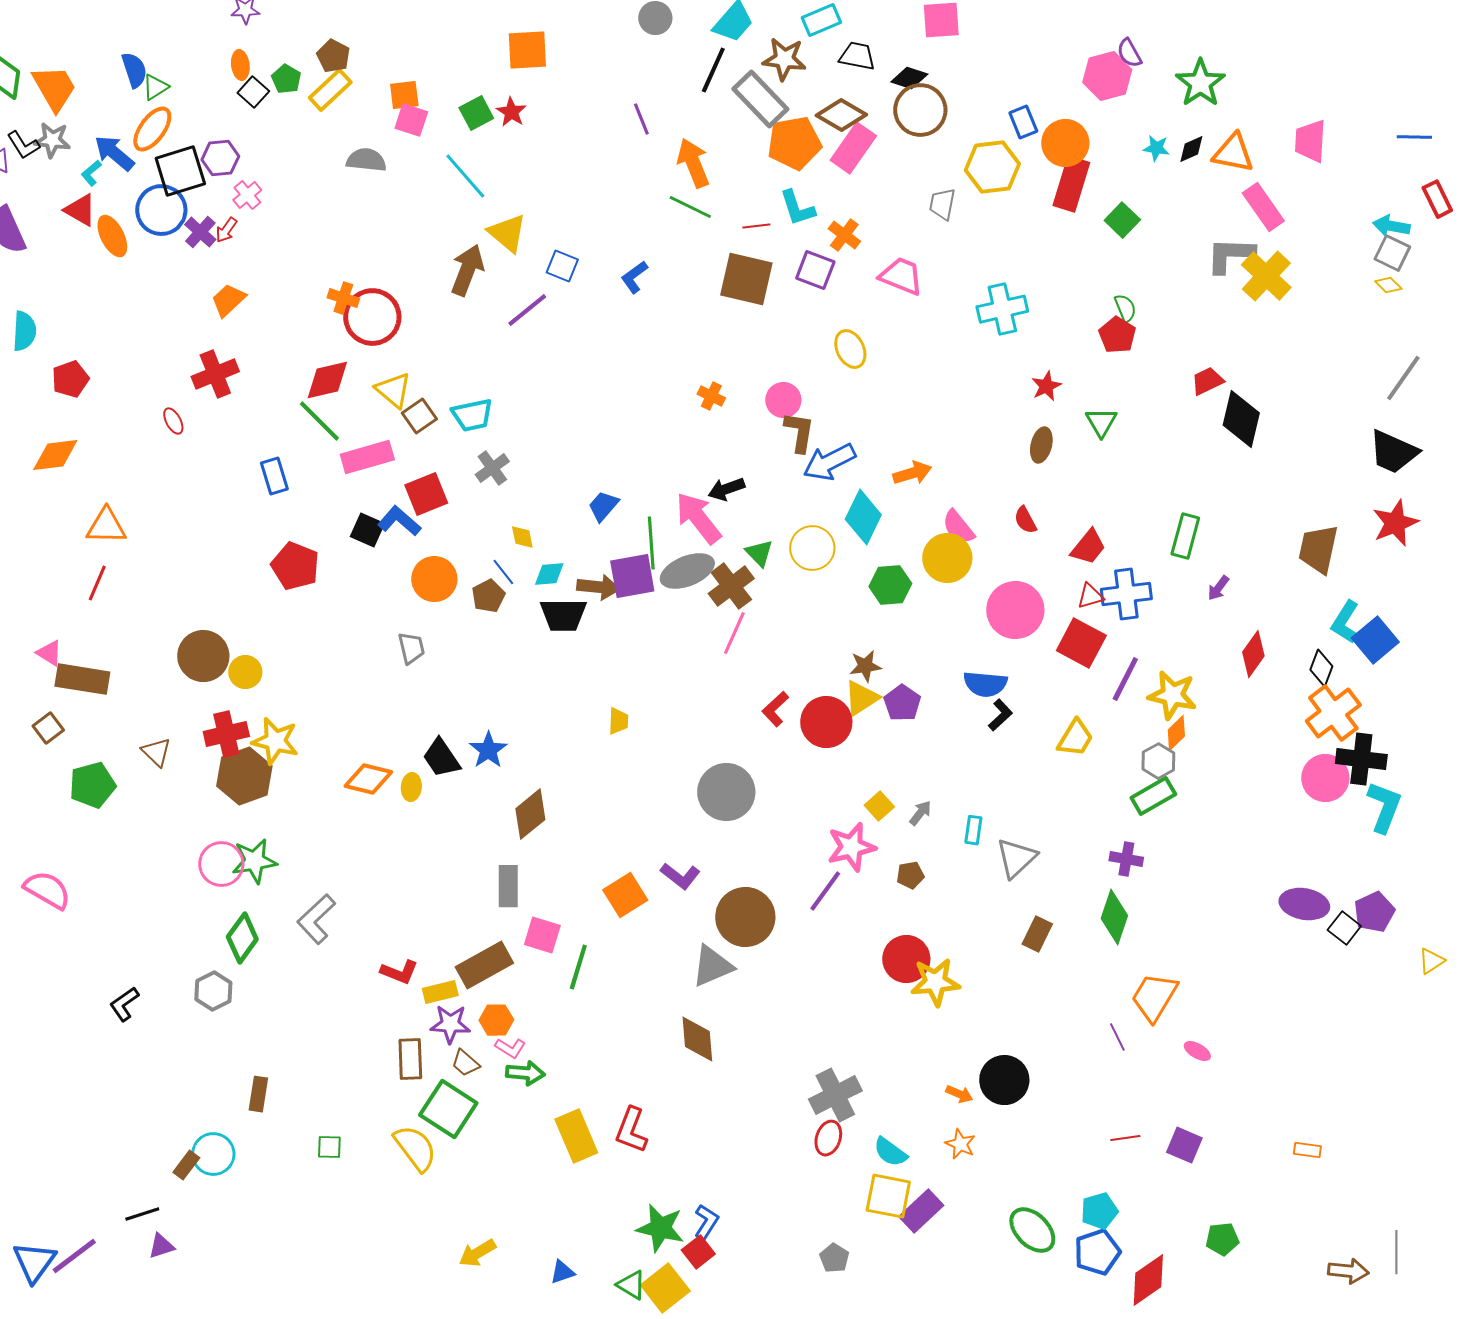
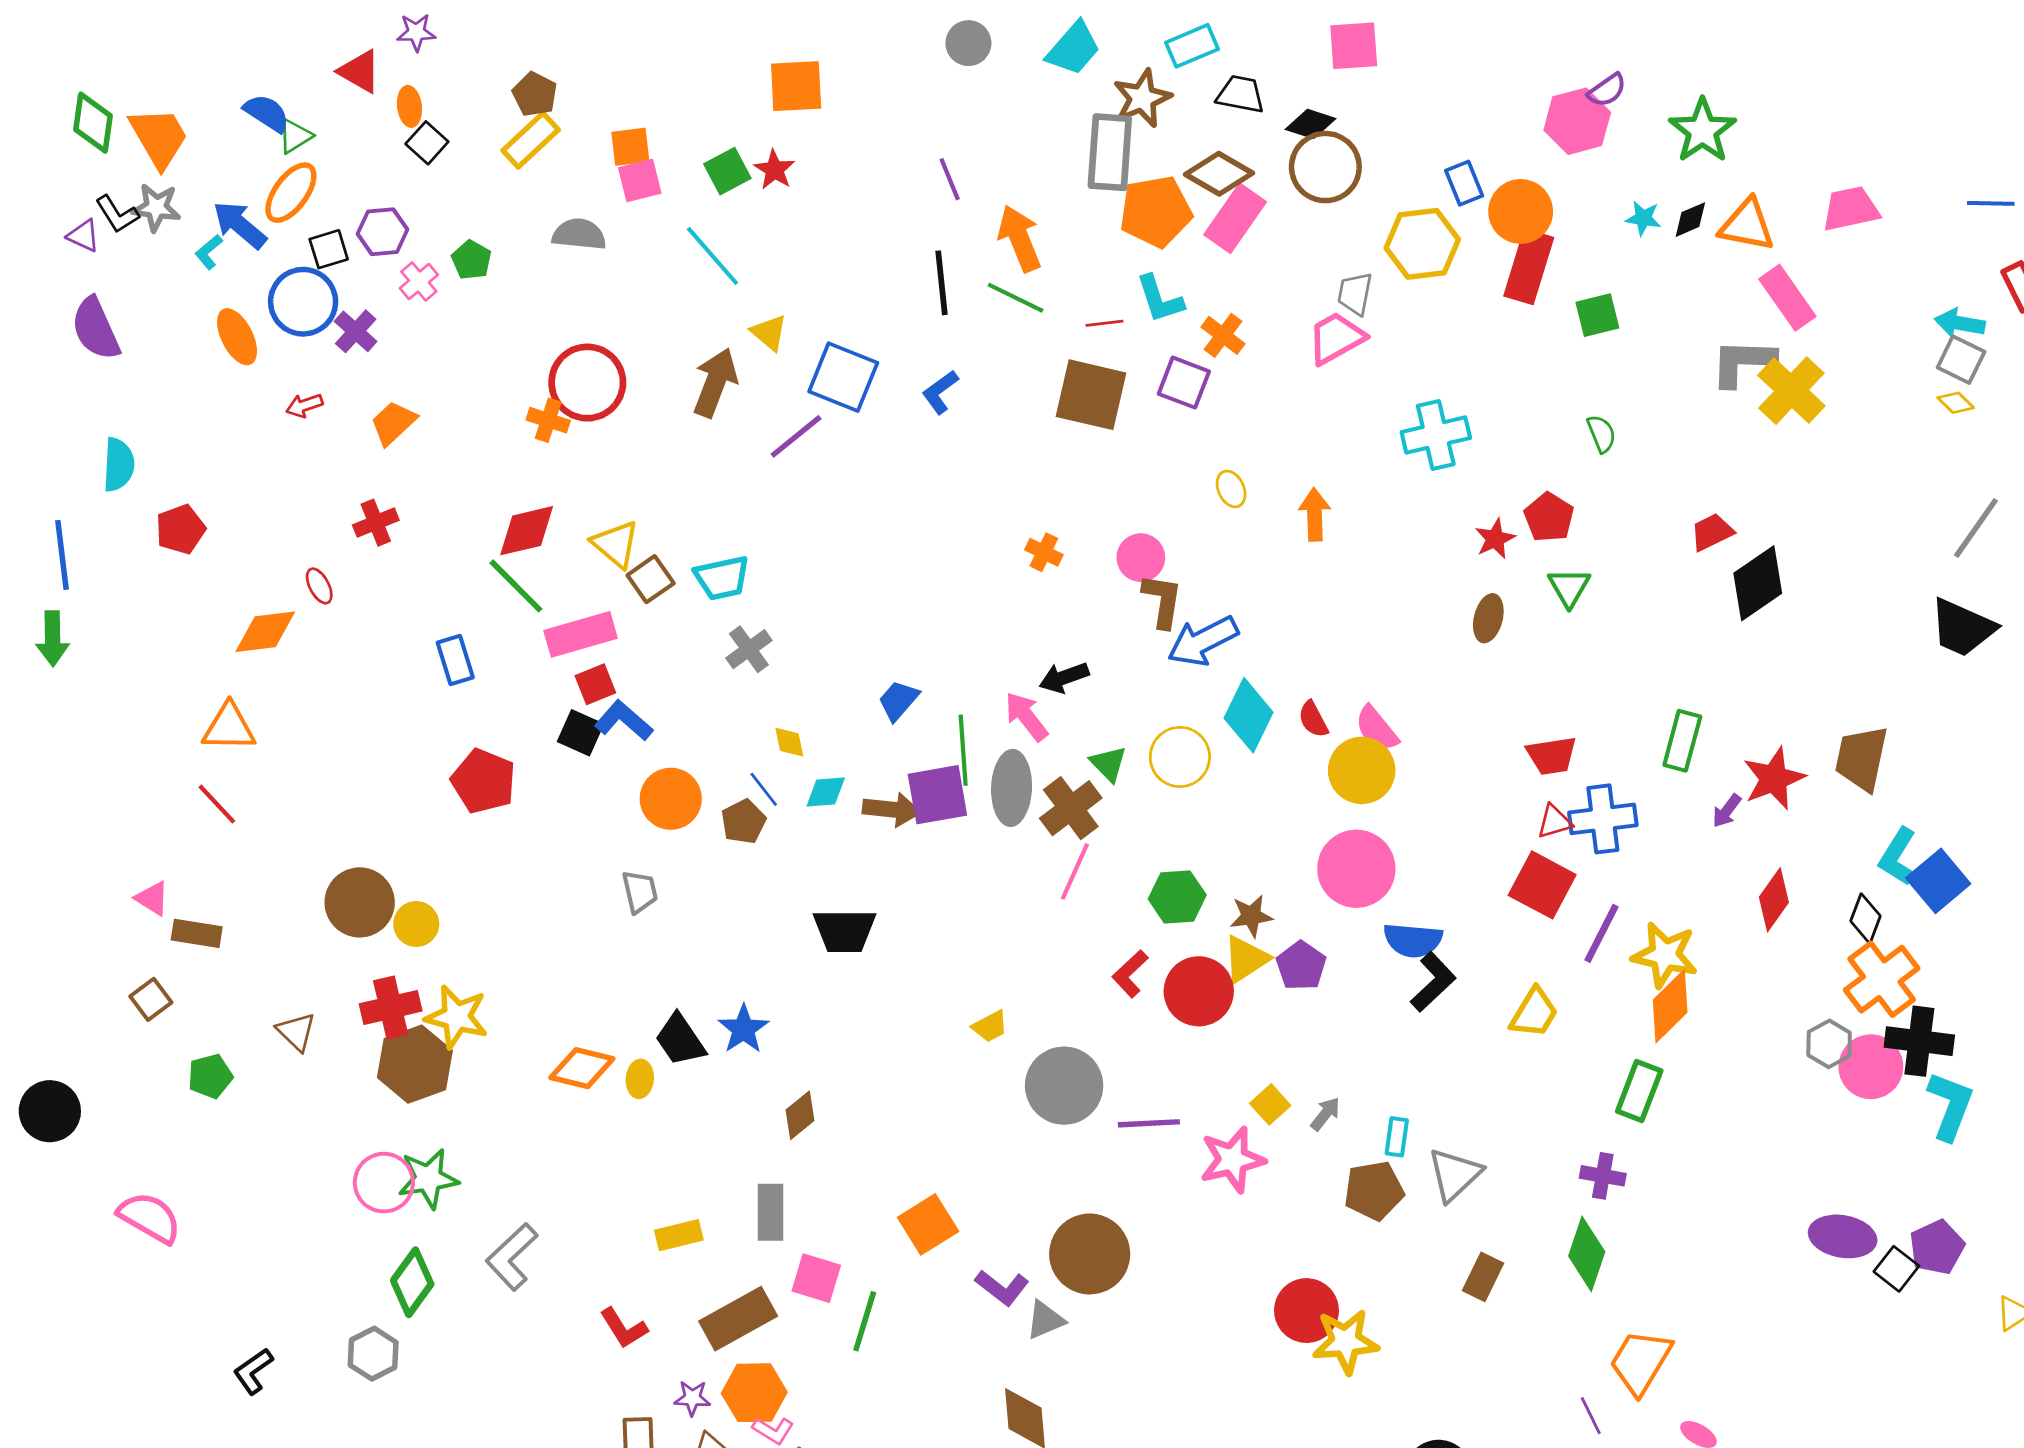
purple semicircle: (1129, 53) -> (1607, 90), turned -96
brown star: (784, 59) -> (1142, 98), turned -30
blue semicircle: (134, 70) -> (267, 113), turned -39
black line: (713, 70) -> (941, 283), moved, turned -30
green pentagon: (286, 79) -> (471, 260), moved
gray rectangle: (760, 99) -> (1110, 152), turned 48
pink square: (411, 120) -> (640, 180), turned -32
pink trapezoid: (1310, 141) -> (1851, 209), turned 75
black square: (180, 171) -> (329, 249), size x0.6
red triangle: (80, 210) -> (360, 71), moved
green square: (1122, 220) -> (1597, 315), turned 32
red arrow: (226, 230) -> (304, 405), moved, turned 36
yellow triangle: (507, 233) -> (769, 333), size x0.7
blue square: (562, 266) -> (843, 377), size x1.6
pink trapezoid: (901, 276) -> (1336, 338), moved, turned -51
red circle: (372, 317) -> (587, 383), moved
red pentagon: (1117, 335) -> (1549, 517), moved
yellow ellipse: (850, 349) -> (1231, 489), size x0.7
red cross: (215, 374) -> (376, 523), size x0.7
black diamond: (1241, 419) -> (1758, 583), turned 42
orange diamond: (55, 455) -> (265, 632), moved
orange arrow: (912, 473) -> (1315, 515), moved, turned -75
red square: (426, 494) -> (595, 684), moved, size x0.7
pink arrow: (698, 518) -> (1026, 717), size x0.7
red semicircle: (1025, 520) -> (1313, 719), moved
red star: (1395, 523) -> (1774, 779), moved
red trapezoid: (1088, 547) -> (1552, 756), turned 42
gray ellipse: (687, 571) -> (1012, 788), turned -66
red line: (97, 583) -> (217, 804), turned -66
green hexagon: (890, 585) -> (1177, 897), moved
pink circle: (1015, 610) -> (1356, 869), moved
black trapezoid: (563, 615) -> (845, 931), moved
brown rectangle: (82, 679) -> (197, 933), size x0.7
black L-shape: (1000, 715) -> (1433, 982), size x1.4
yellow trapezoid: (618, 721) -> (990, 1026), moved, turned 60
orange diamond: (1176, 733) -> (1670, 1006), size x1.5
gray hexagon: (1158, 761) -> (1829, 1044), moved
green pentagon: (92, 785) -> (210, 1076), size x0.7
green rectangle: (1153, 796) -> (1639, 1091), turned -39
brown diamond: (530, 814) -> (800, 1115), size x0.7
brown pentagon: (910, 875) -> (1374, 1191), moved, size x1.6
purple L-shape: (680, 876) -> (1002, 1288), moved
purple line: (825, 891) -> (1149, 1123), moved, turned 51
gray triangle: (712, 966) -> (1045, 1320), size x0.7
red L-shape: (399, 972) -> (624, 1328), turned 36
yellow rectangle: (440, 992) -> (679, 1235), moved
orange hexagon: (496, 1020) -> (754, 1393), size x1.4
purple star: (450, 1024) -> (692, 1398), size x0.7

